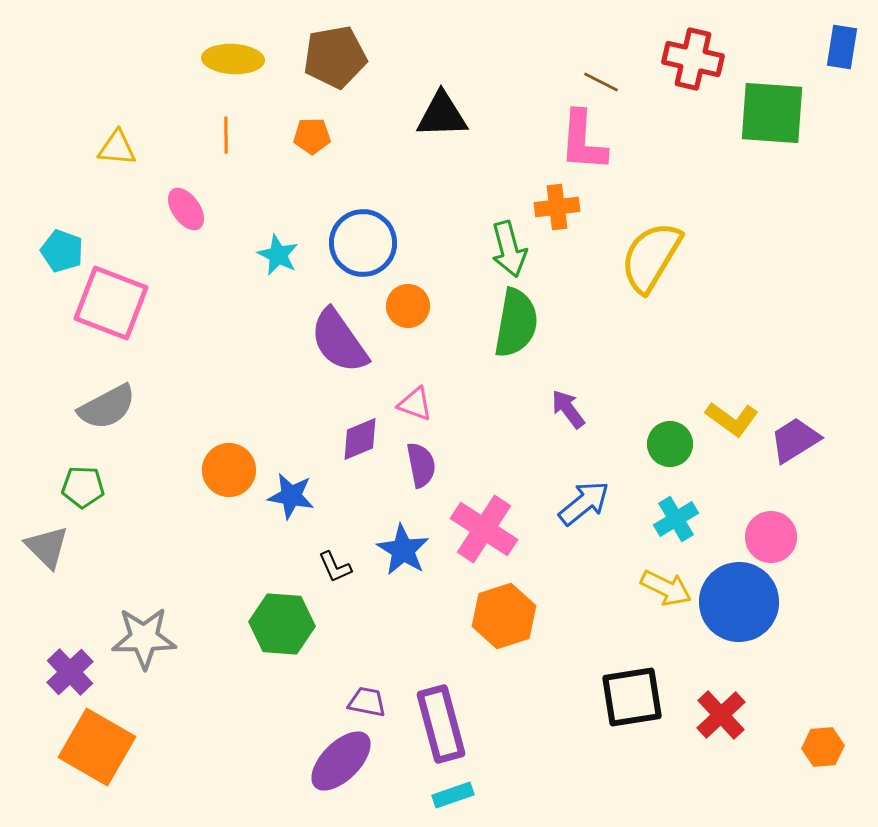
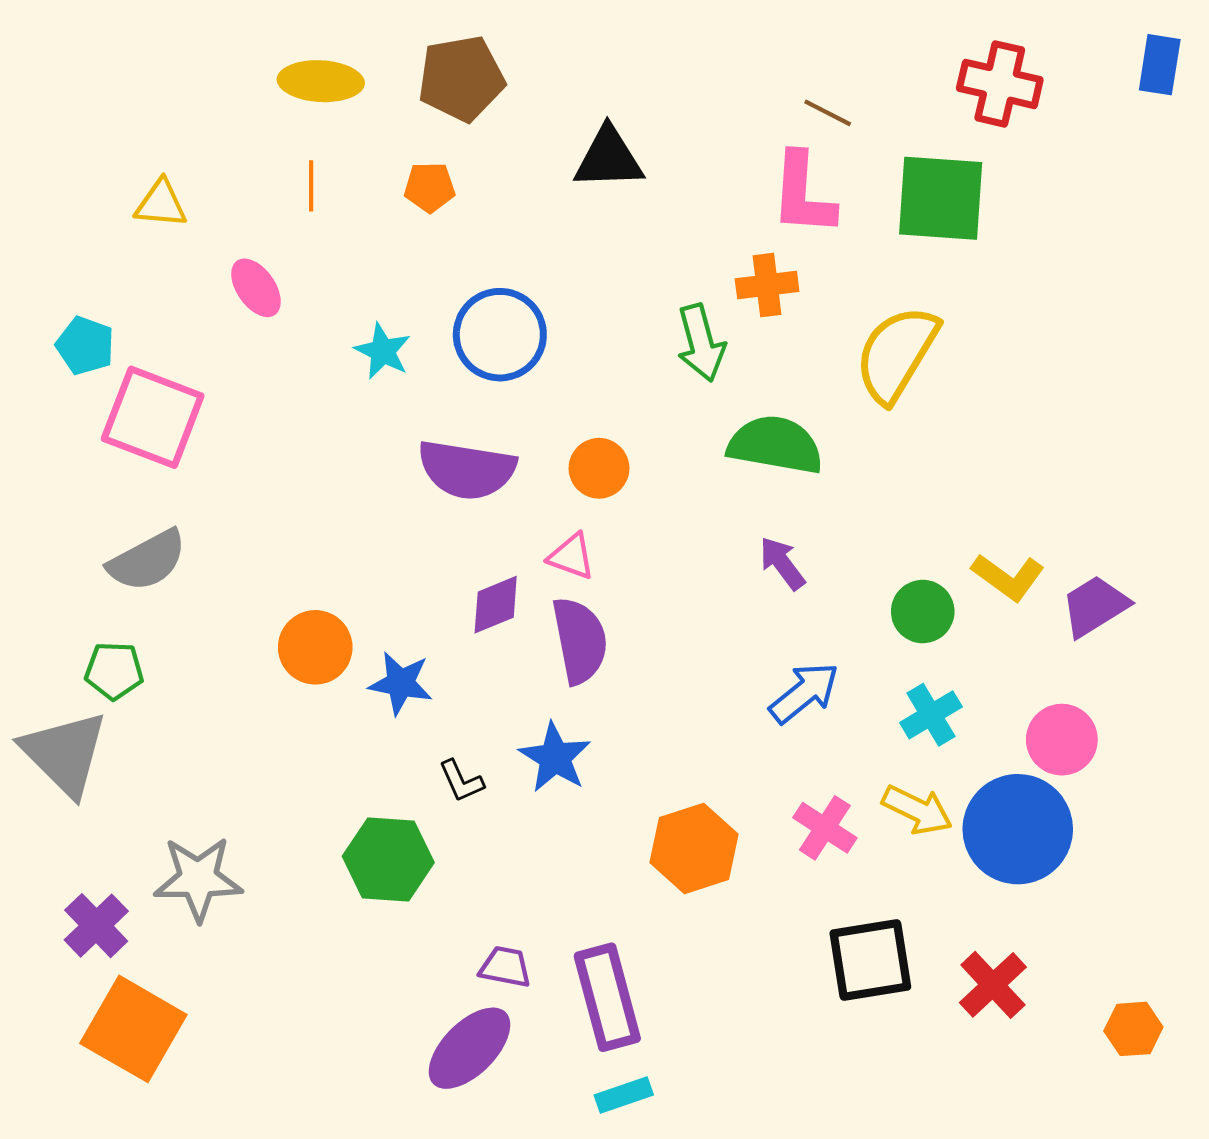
red cross: (693, 59) -> (1000, 84), moved
green square: (772, 113) -> (941, 198), moved
orange circle: (408, 306) -> (599, 468), moved
green semicircle: (516, 323) -> (775, 445), moved, turned -90
purple semicircle: (339, 341) -> (467, 470), turned -46
purple semicircle: (421, 465) -> (580, 640), size x1.4
pink cross: (484, 529) -> (825, 828), moved, size x0.7
gray triangle: (47, 547) -> (65, 753), size x1.5

